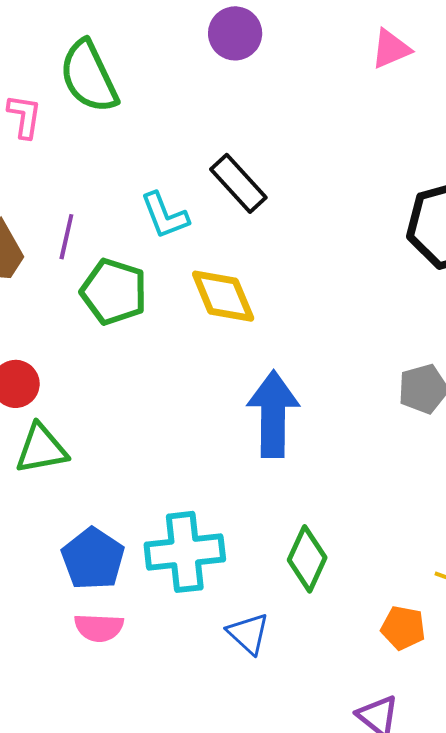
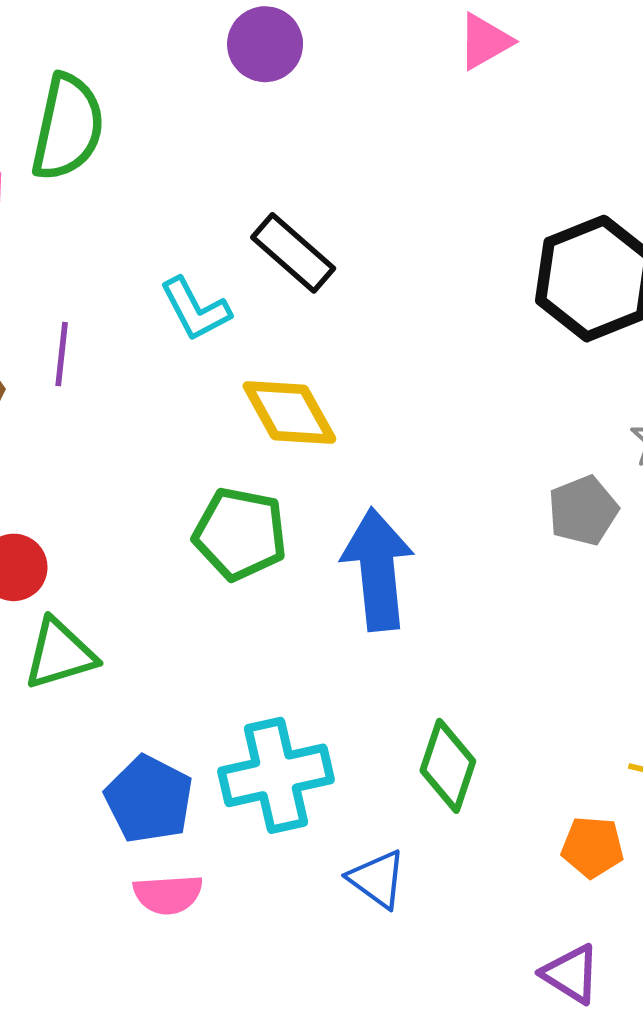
green semicircle: (89, 77) -> (68, 127), turned -136
green pentagon: (114, 292) -> (240, 534), moved

